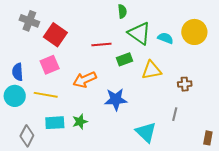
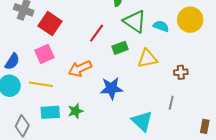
red line: (101, 44) -> (97, 33), turned -48
blue semicircle: (18, 72) -> (12, 61), turned -144

